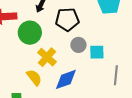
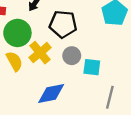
yellow cross: (47, 57) -> (40, 53), moved
yellow semicircle: (34, 78) -> (14, 61), moved

